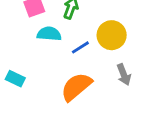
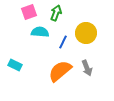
blue line: (80, 47) -> (63, 42), turned -32
gray arrow: (124, 75) -> (87, 68), moved

